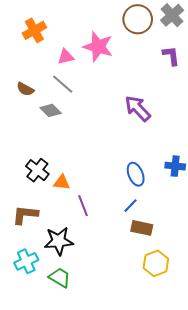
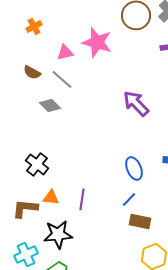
orange cross: (34, 30) -> (34, 26), size x0.7
brown semicircle: (25, 89) -> (32, 72), moved
orange triangle: (62, 182) -> (51, 197), moved
purple line: (83, 206) -> (82, 199), turned 30

